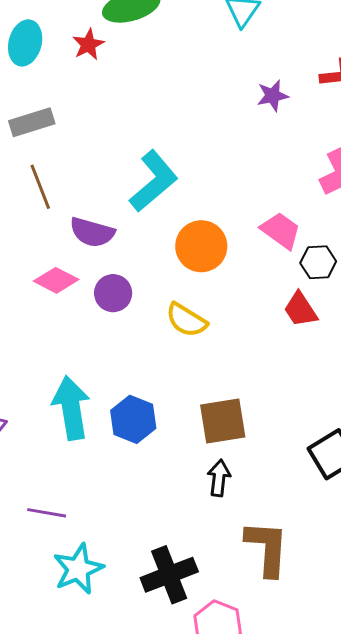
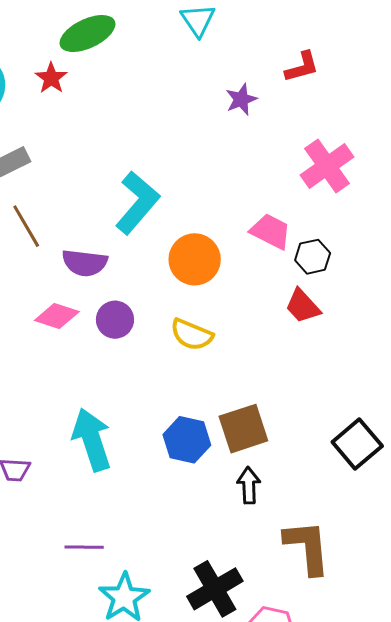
blue hexagon: (133, 419) -> (187, 440), moved

